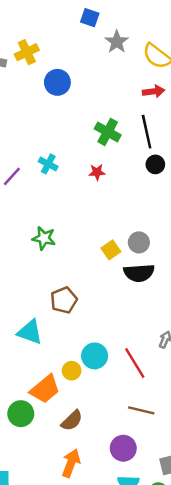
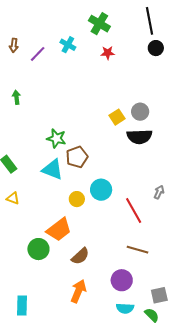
green cross: (108, 132) -> (99, 24), moved
green star: (44, 238) -> (56, 138), moved
cyan triangle: (30, 332) -> (53, 169), moved
cyan circle: (95, 356) -> (101, 190), moved
yellow circle: (72, 371) -> (77, 199), moved

